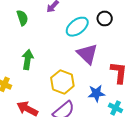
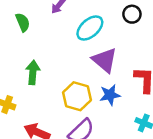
black circle: (105, 18) -> (132, 14), moved
blue star: (96, 93) -> (110, 95), moved

